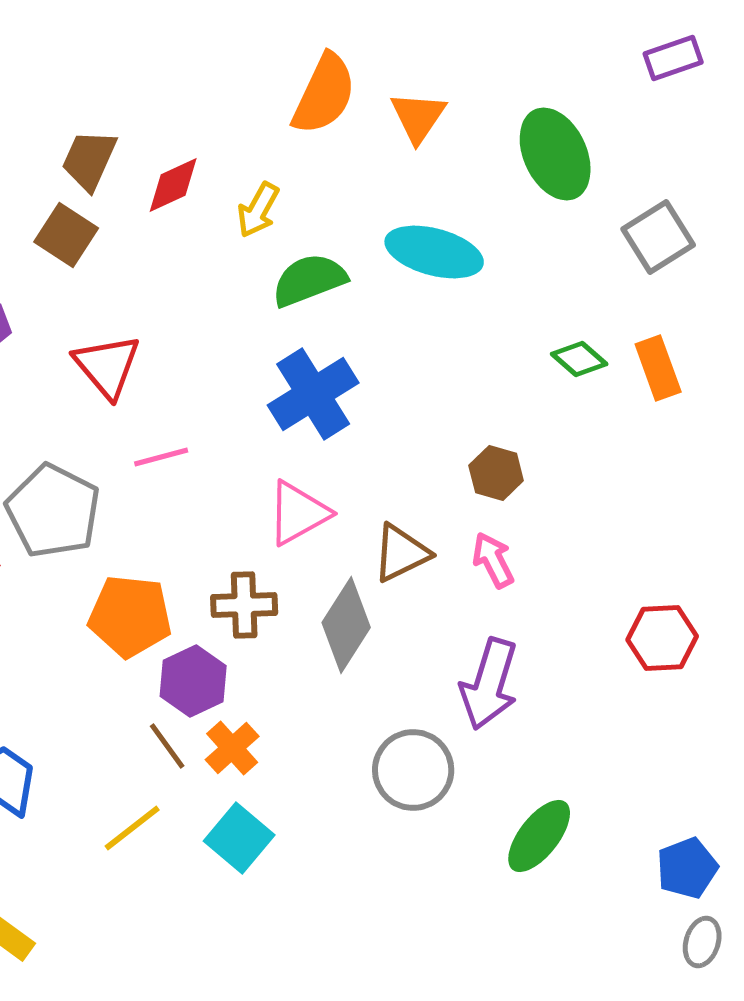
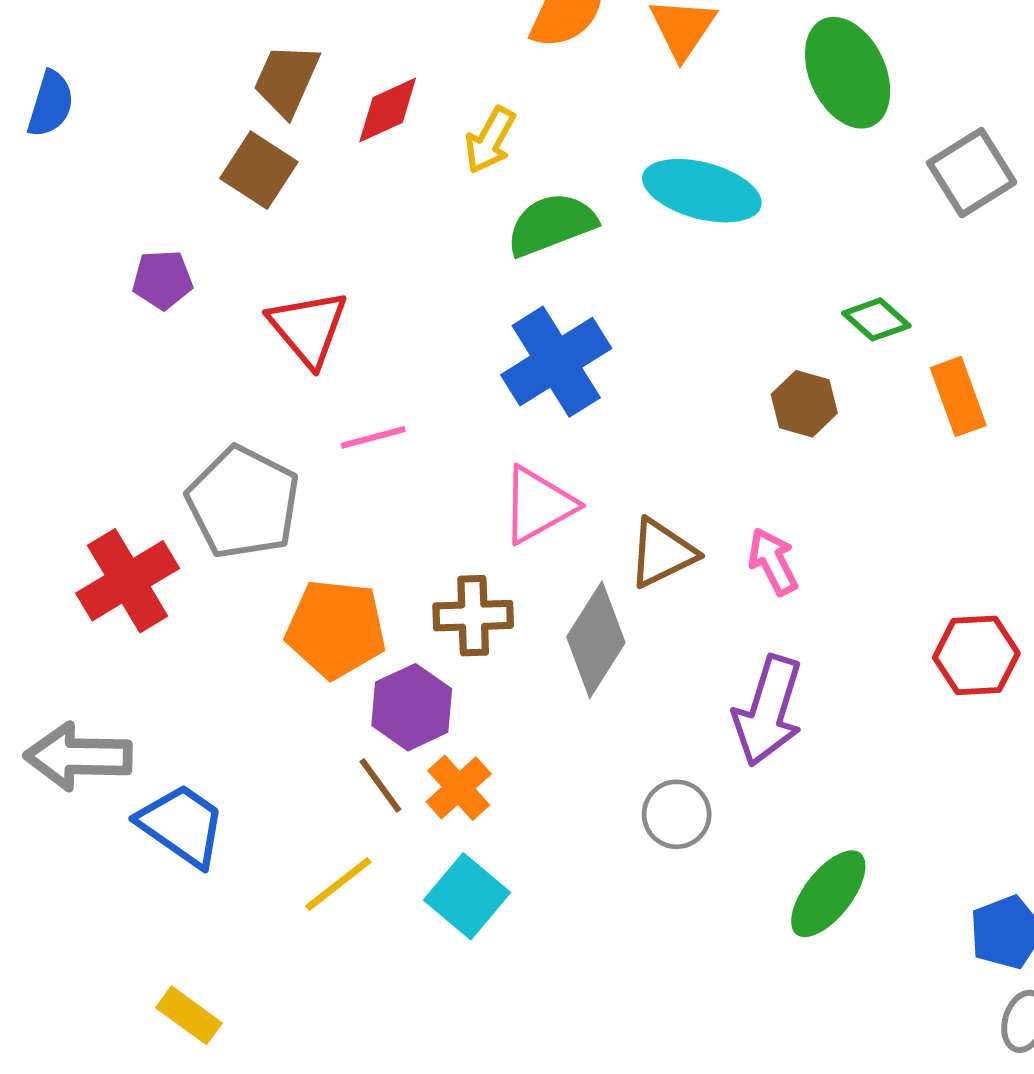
orange rectangle: (658, 368) -> (958, 397), moved
brown hexagon: (496, 473) -> (804, 404), moved
gray circle: (413, 770) -> (677, 814), size x0.7

